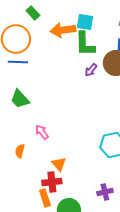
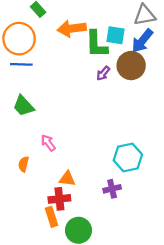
cyan square: (85, 22) -> (115, 35), moved
orange triangle: (59, 164) -> (67, 179), turned -42
purple cross: (105, 192) -> (112, 189), moved

